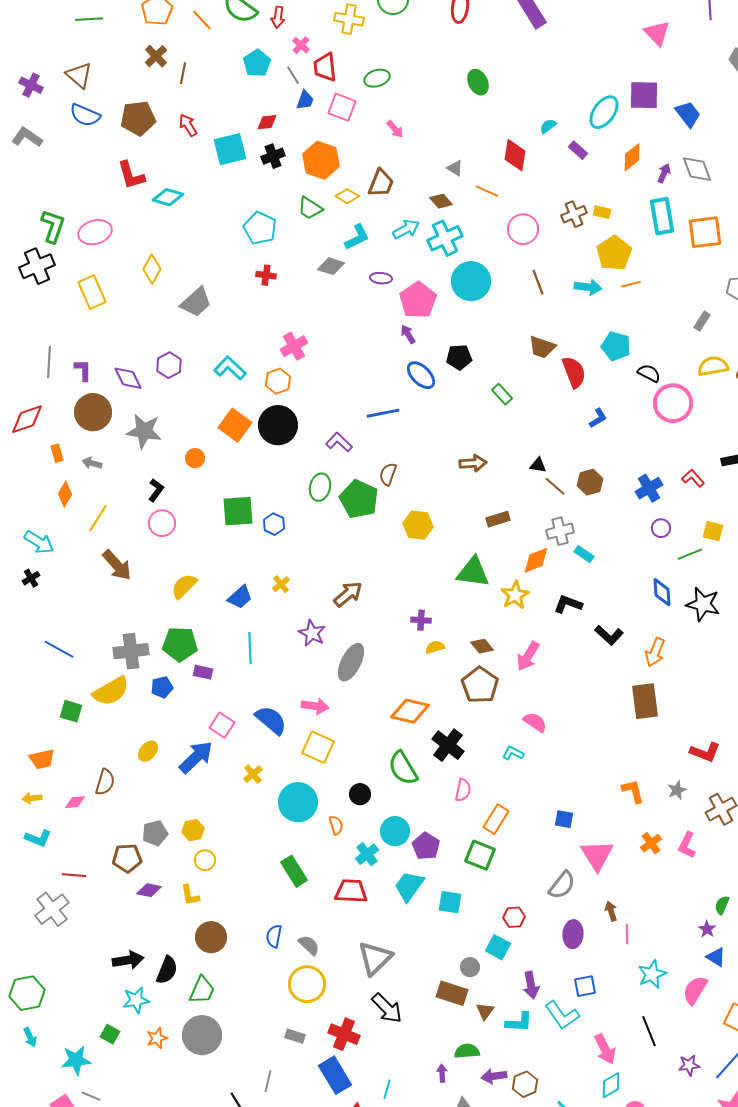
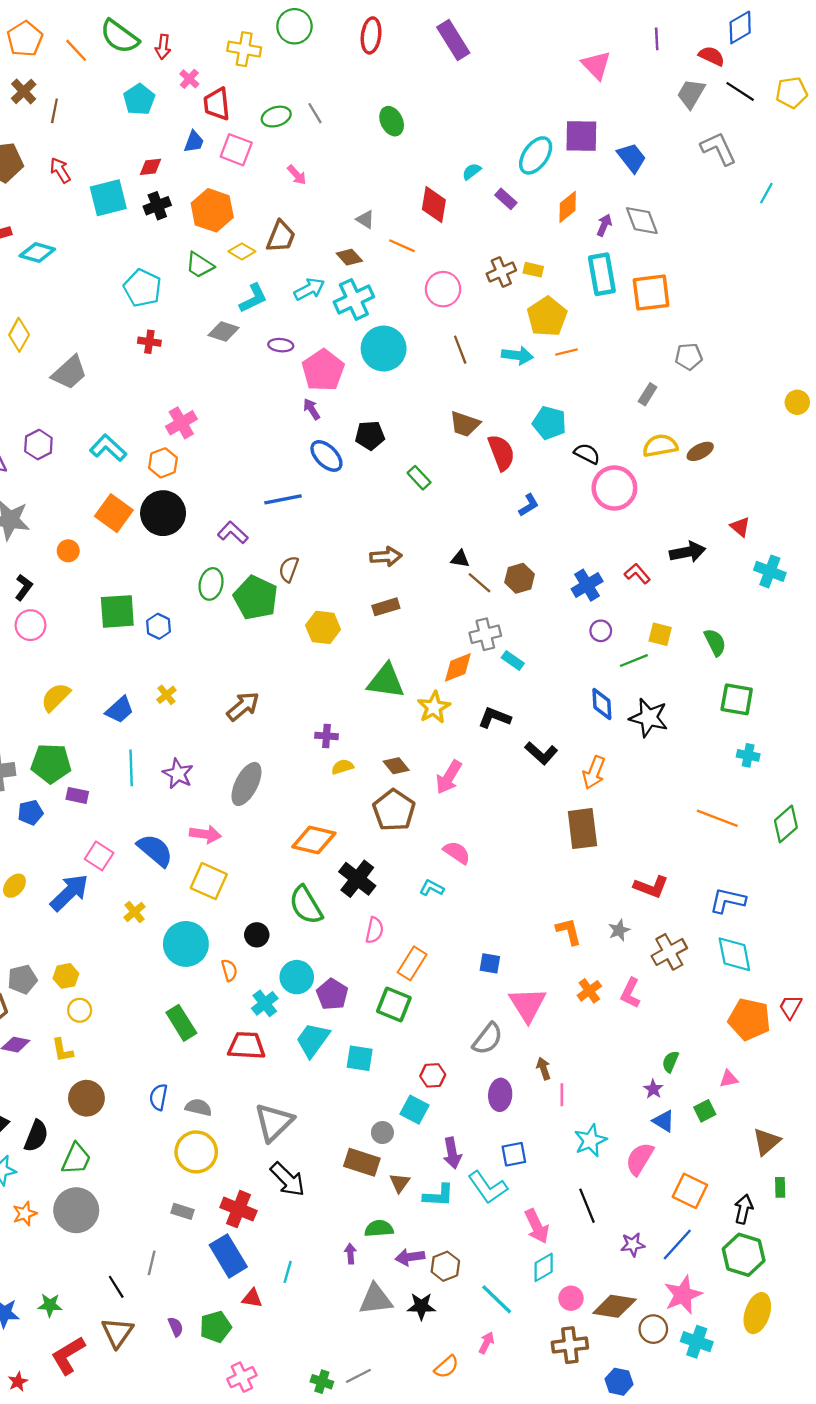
gray line: (293, 75) -> (315, 113), moved
brown rectangle: (498, 519) -> (386, 607), moved
purple star: (312, 633) -> (178, 774), moved
gray semicircle: (309, 945) -> (198, 1107), turned -30

